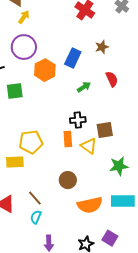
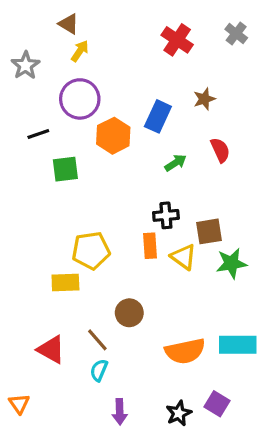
green star: (119, 166) -> (231, 263), moved
brown circle: (68, 180) -> (129, 313), moved

